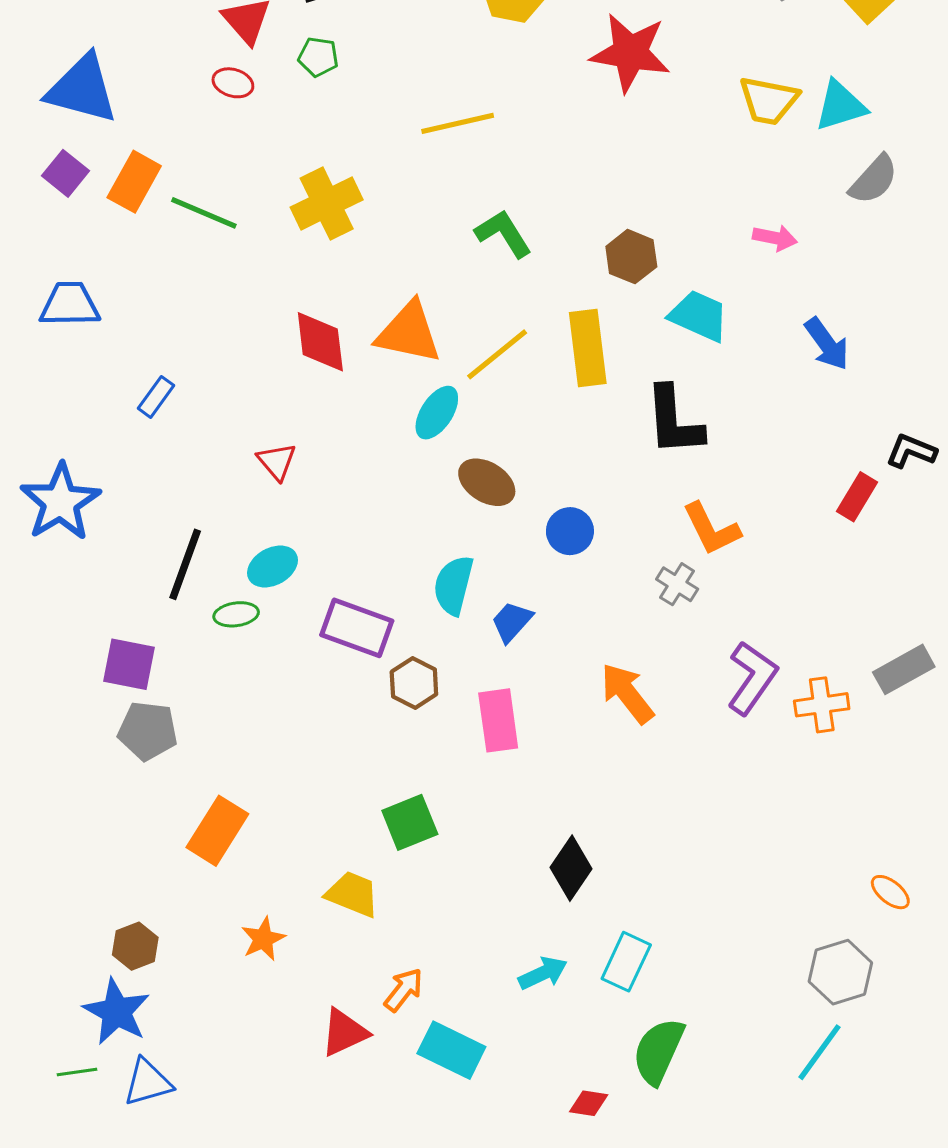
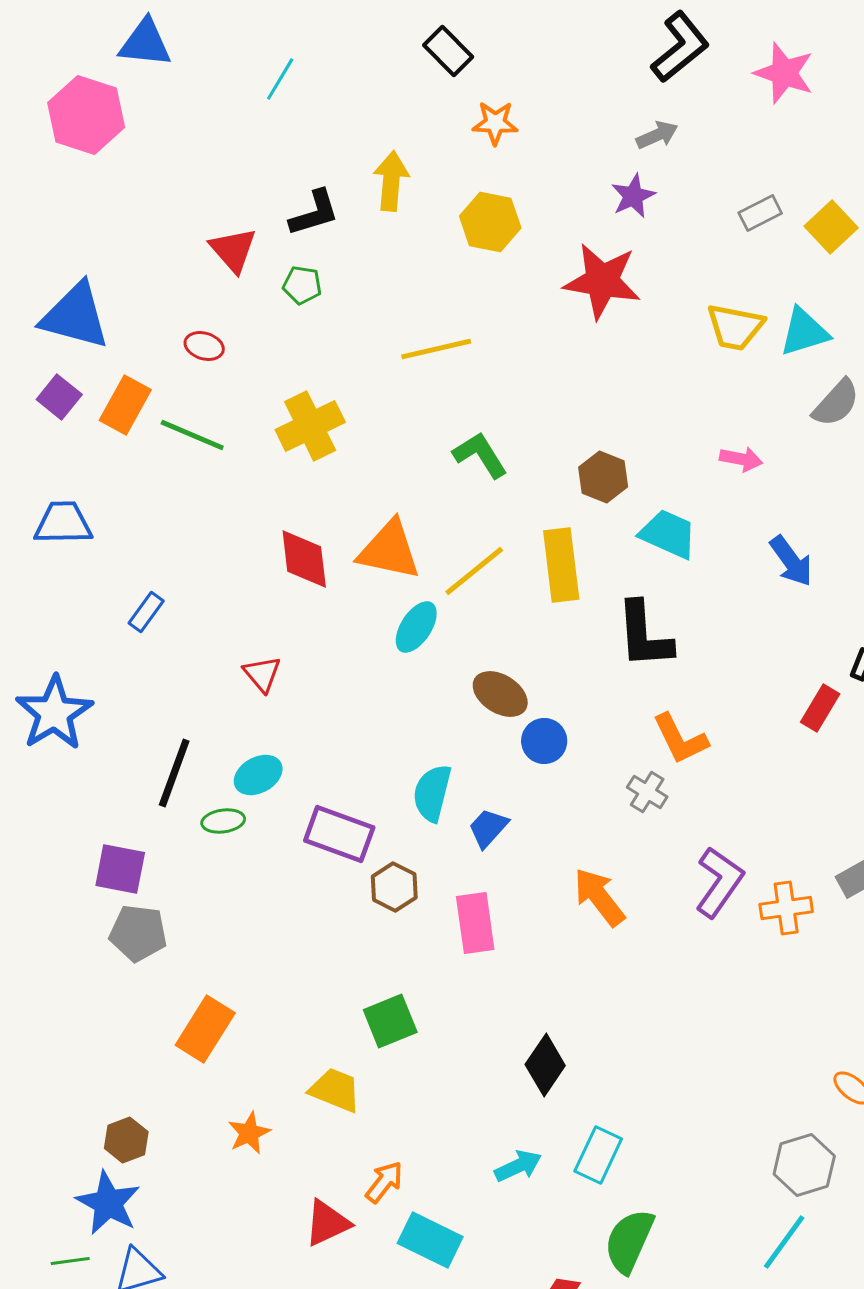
red ellipse: (233, 83) -> (204, 346), moved
brown ellipse: (487, 482) -> (500, 694), moved

